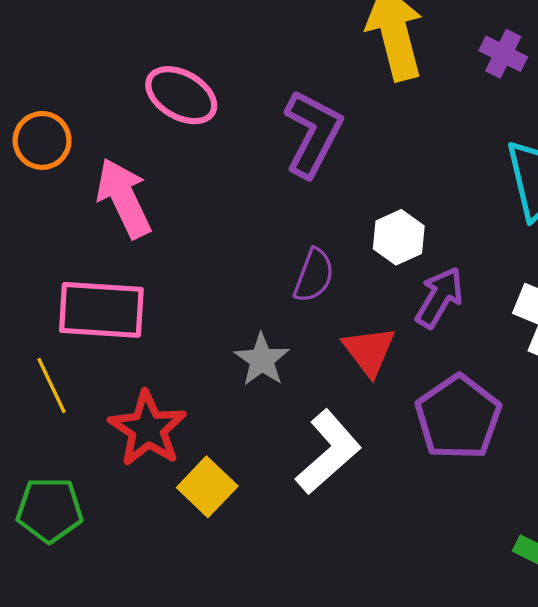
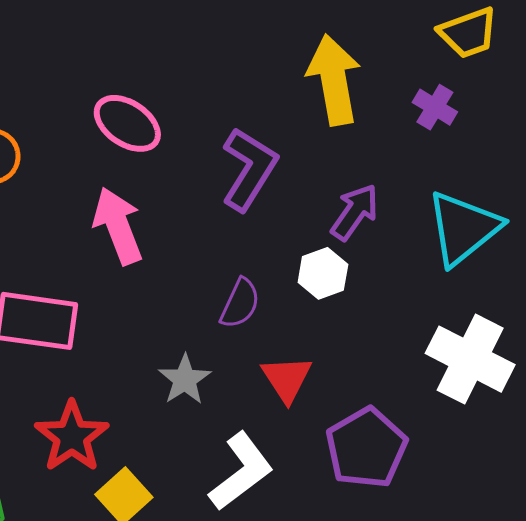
pink arrow: (124, 198) -> (118, 226), moved
purple arrow: (439, 297) -> (355, 212), moved

